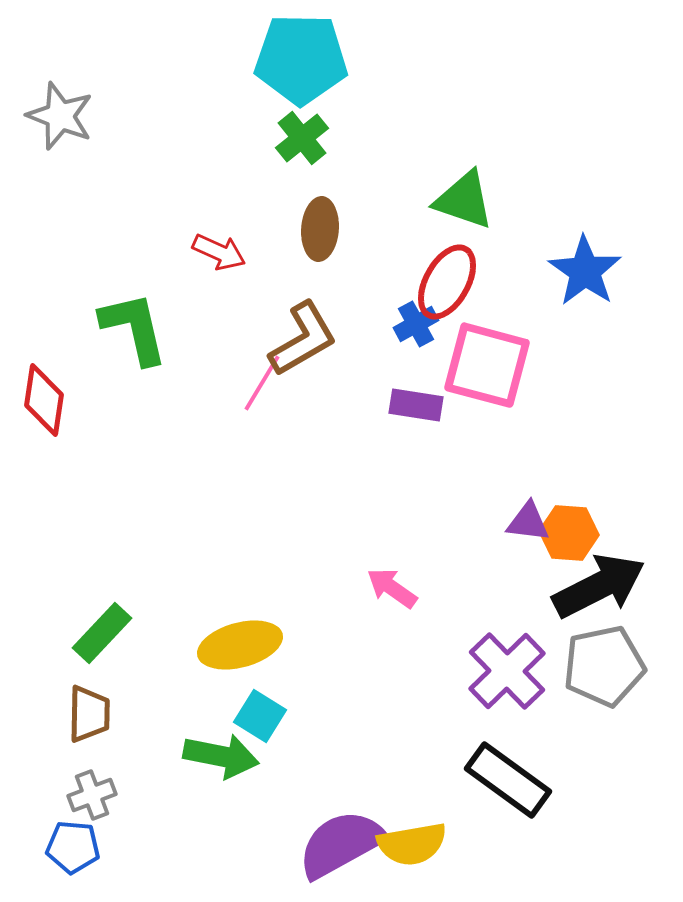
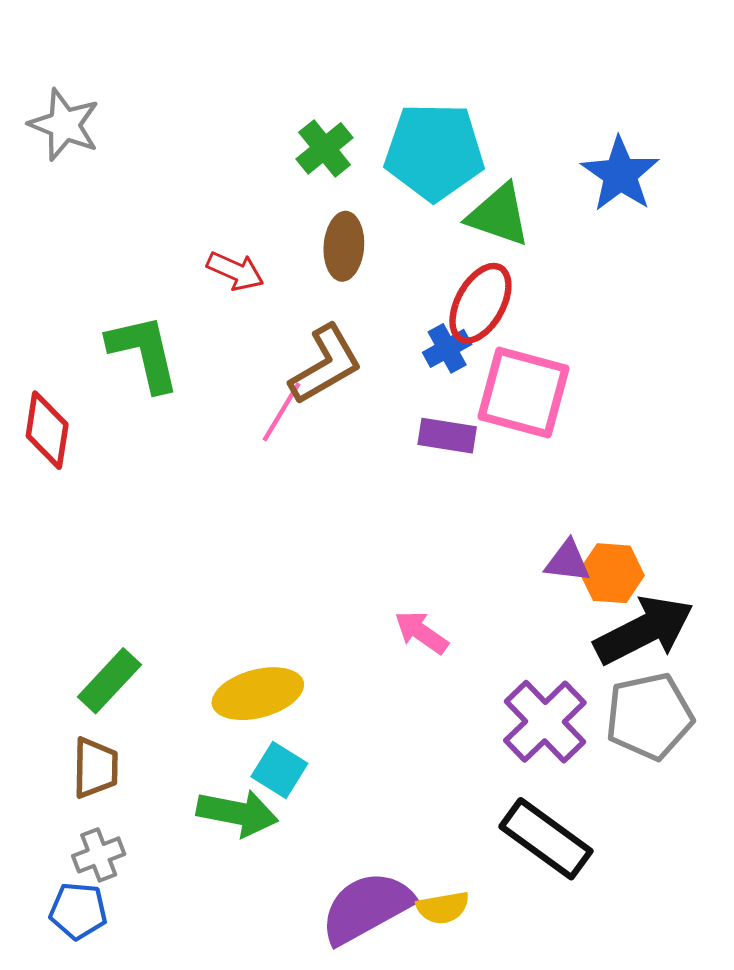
cyan pentagon: (301, 59) -> (434, 152), moved
blue star: (585, 271) -> (620, 174), moved
yellow semicircle: (412, 844) -> (443, 908), size x0.7

